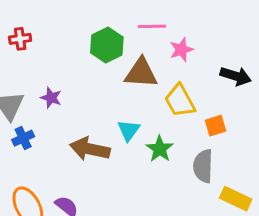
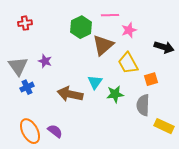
brown triangle: (141, 73) -> (103, 45), turned -45
green star: (160, 149) -> (115, 94), turned 30

